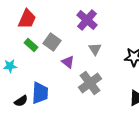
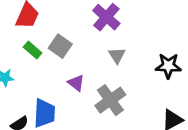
purple triangle: (68, 62) -> (76, 83), moved

